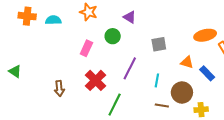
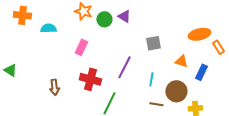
cyan semicircle: (53, 20) -> (48, 28), moved
green circle: (113, 36) -> (104, 19), moved
blue rectangle: (207, 73) -> (201, 72), turned 70
red cross: (96, 80) -> (90, 79), turned -30

